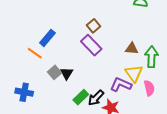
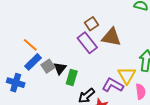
blue rectangle: (47, 38) -> (33, 62), moved
brown triangle: (132, 48) -> (111, 37), moved, size x1.5
green rectangle: (81, 97) -> (72, 78), moved, turned -35

